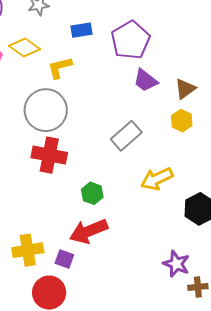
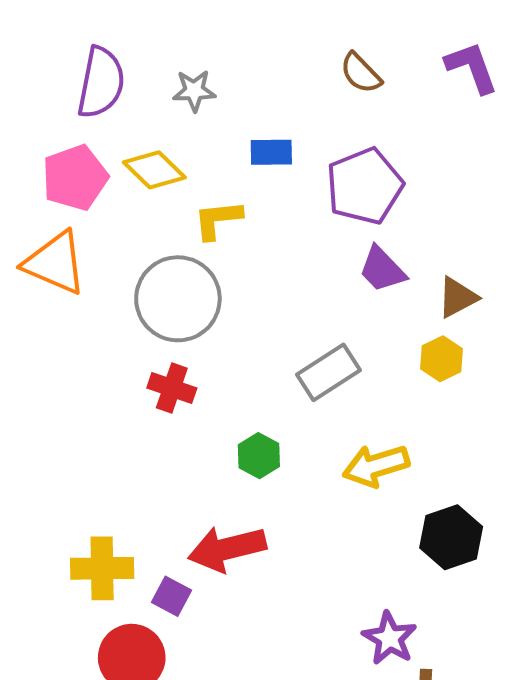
red cross: (49, 155) -> (172, 388), size x0.7
green hexagon: (92, 193) -> (259, 456), moved

